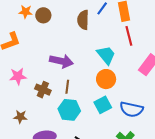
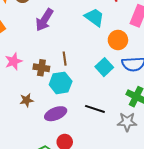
purple arrow: (61, 61) -> (44, 20), moved, turned 125
orange circle: (106, 79) -> (118, 40), moved
cyan hexagon: (69, 110) -> (61, 83), moved

